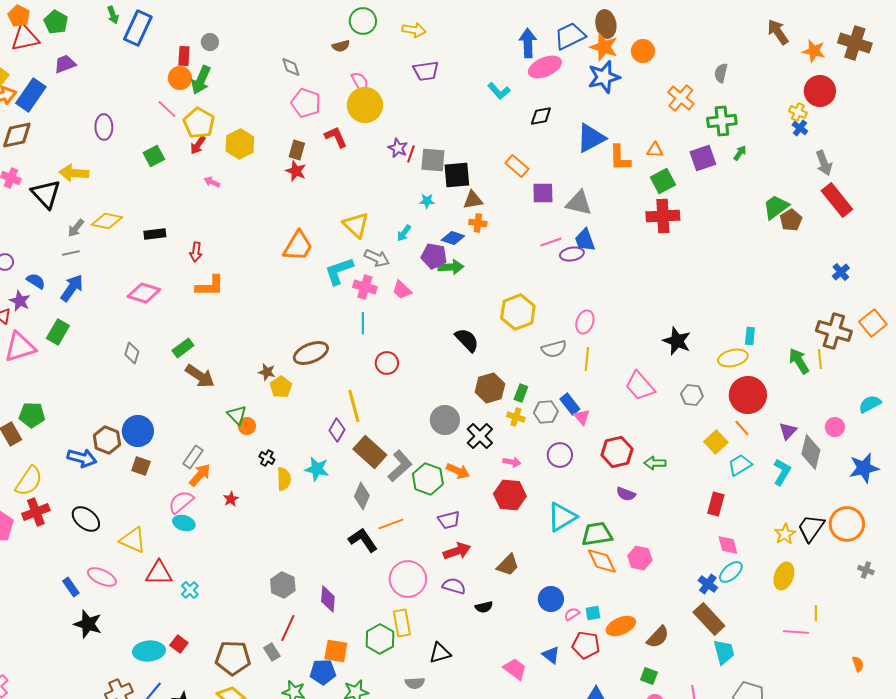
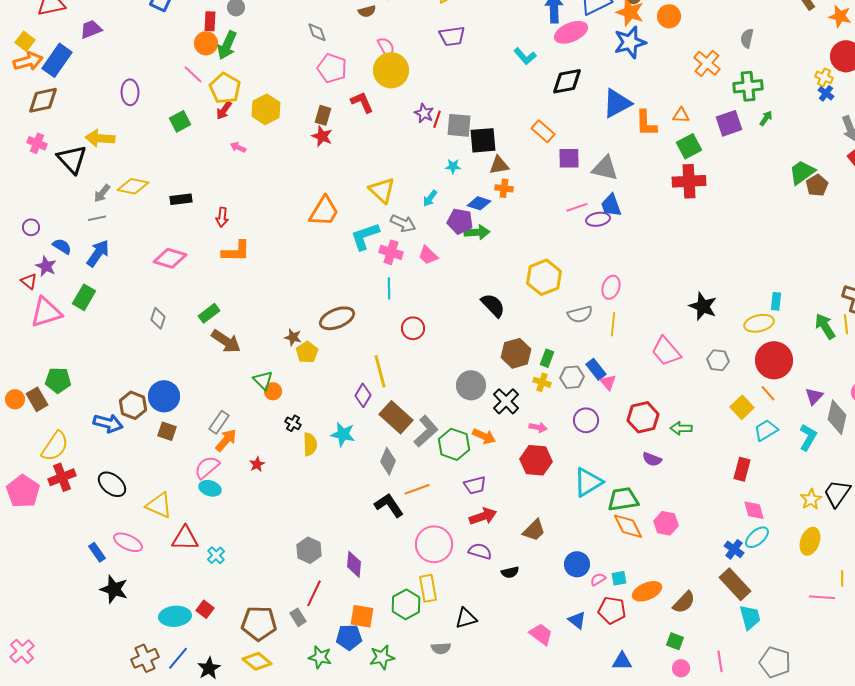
black diamond: (541, 116) -> (567, 81), size x1.4

